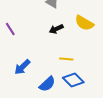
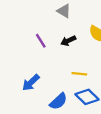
purple line: (10, 29) -> (41, 41), moved

